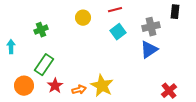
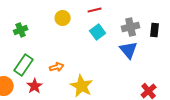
black rectangle: (175, 12) -> (155, 30), moved
blue triangle: (149, 50) -> (129, 50), turned -36
orange arrow: (79, 90) -> (57, 67), moved

